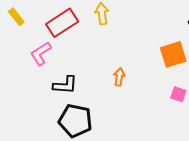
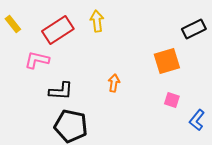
pink L-shape: (41, 53) -> (37, 60), turned 45

